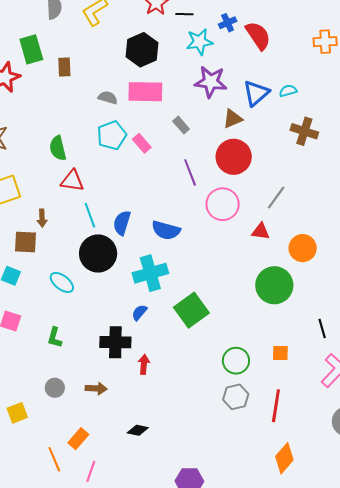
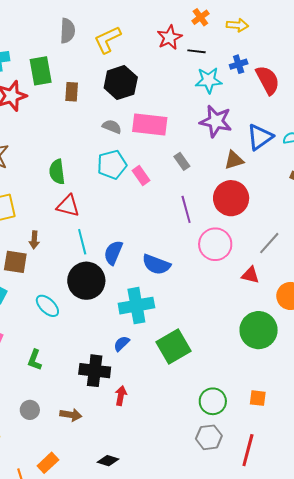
black hexagon: (142, 50) -> (121, 83), moved

